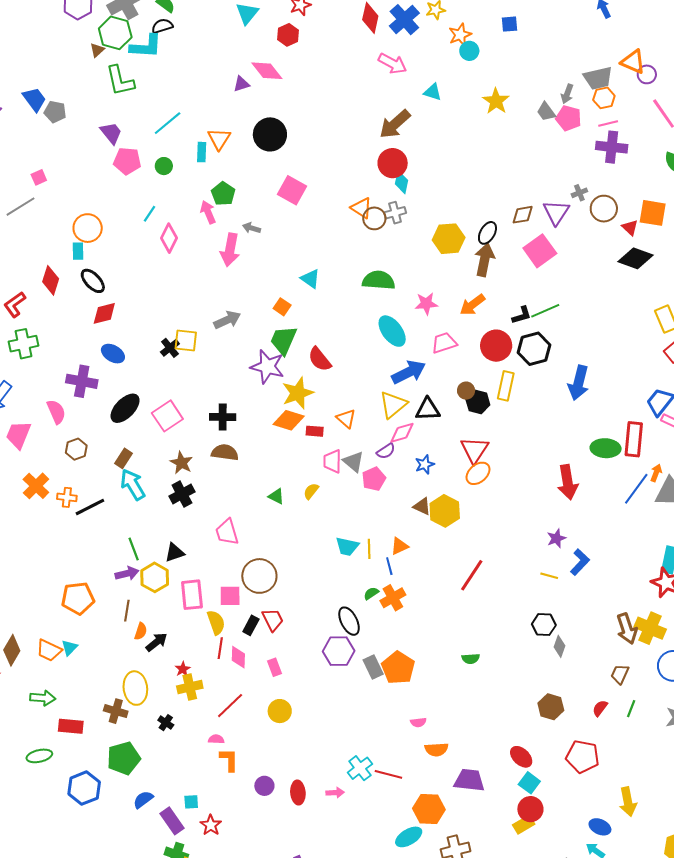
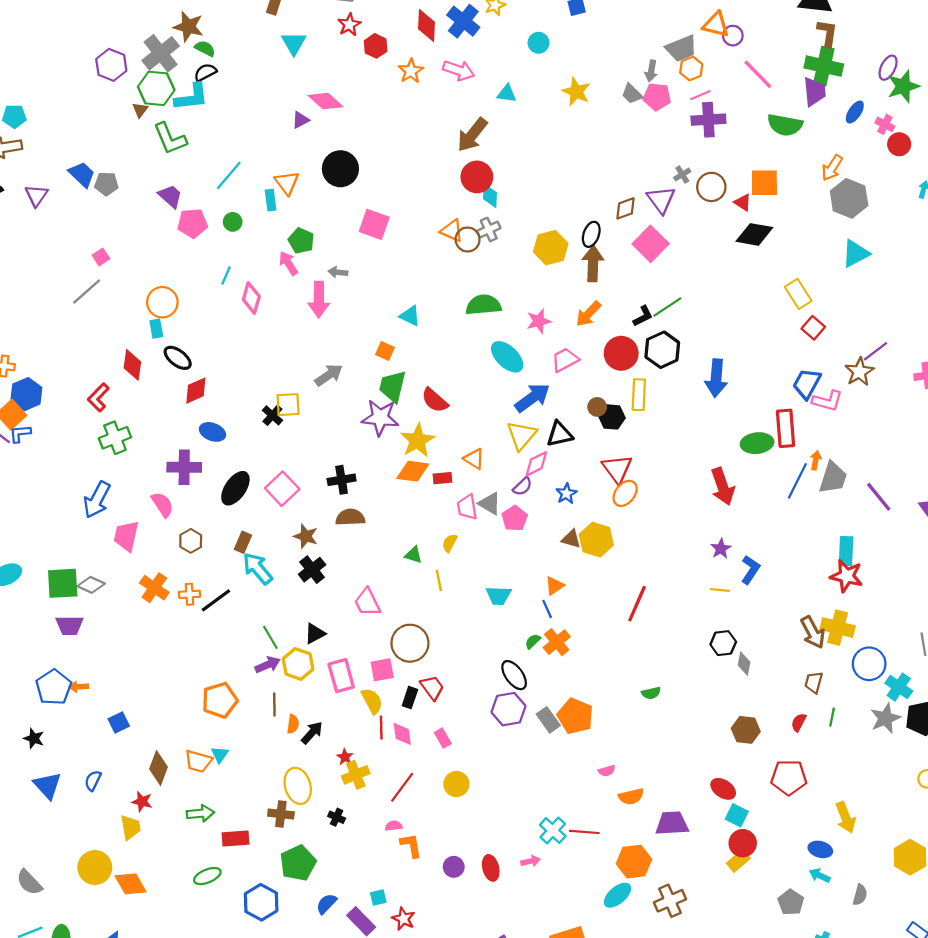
red hexagon: (288, 35) -> (376, 46), moved
orange star: (460, 35) -> (411, 71), moved
yellow line: (369, 549) -> (439, 581), moved

